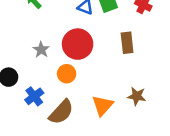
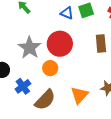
gray star: (41, 50) -> (30, 48), size x1.6

